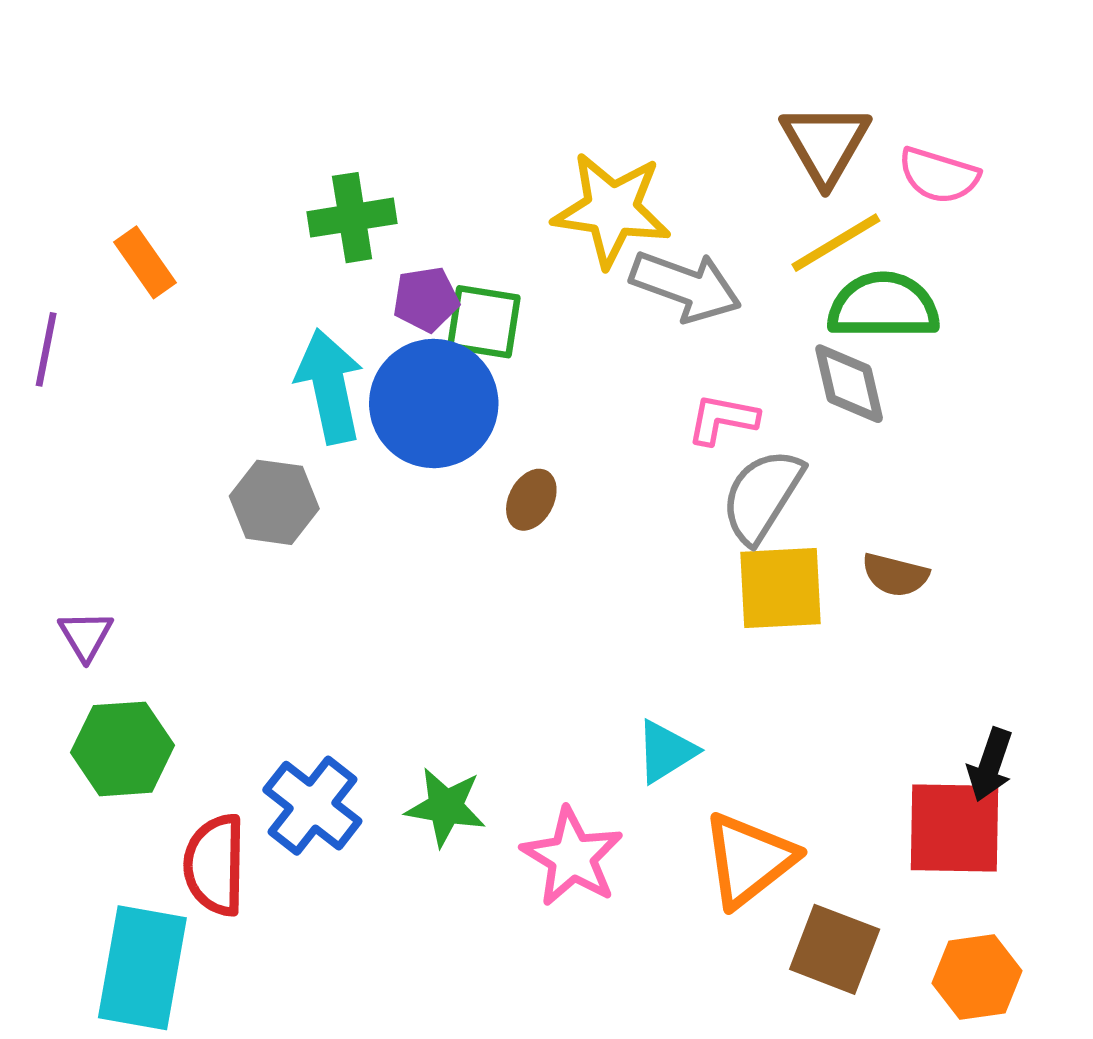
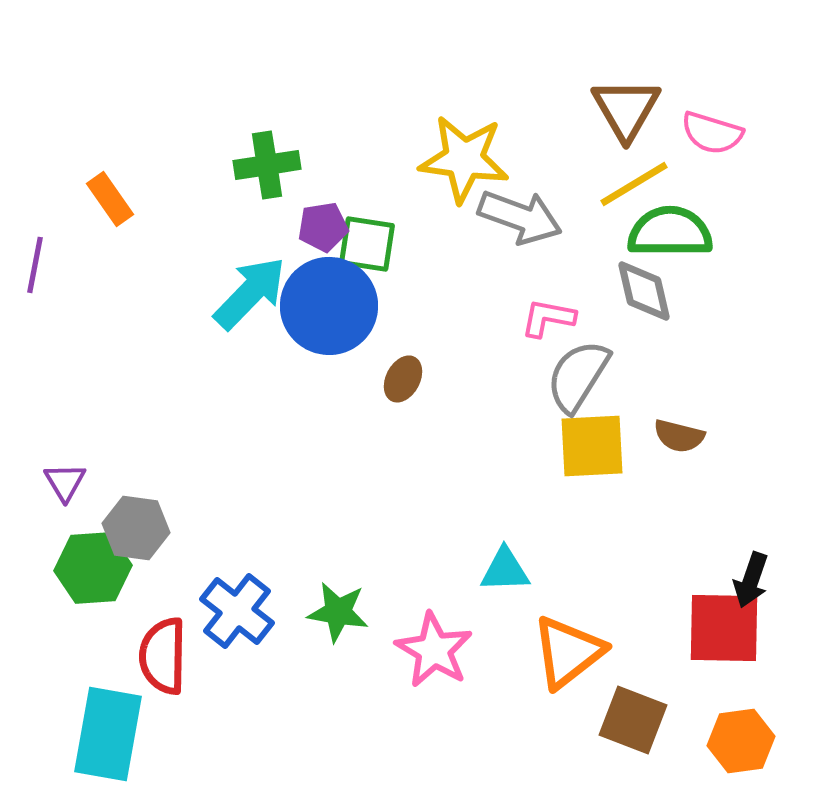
cyan arrow: (330, 386) -> (250, 293), turned 56
gray hexagon: (274, 502) -> (136, 528), moved
cyan triangle: (666, 752) -> (505, 570), turned 30

